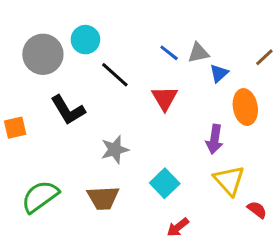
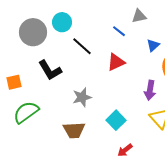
gray triangle: (198, 53) -> (139, 16), moved
red triangle: (165, 98) -> (116, 62), turned 36
green semicircle: (40, 196) -> (26, 112), moved

